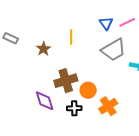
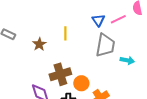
gray trapezoid: (114, 50) -> (105, 45), turned -50

